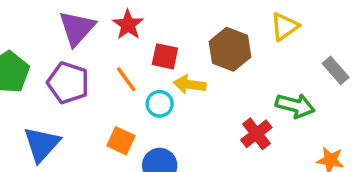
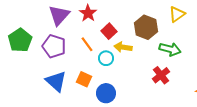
red square: (165, 56) -> (109, 31), turned 35
green arrow: (295, 106) -> (170, 49), moved
blue triangle: (42, 144) -> (56, 81), moved, turned -30

